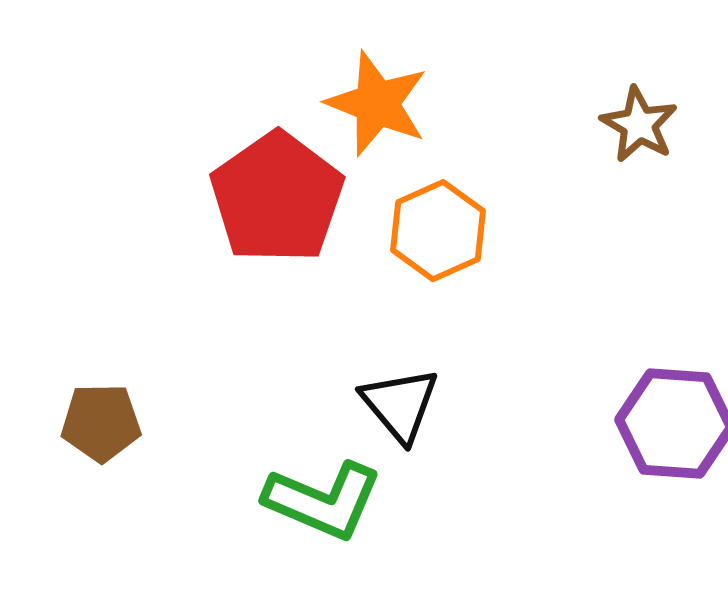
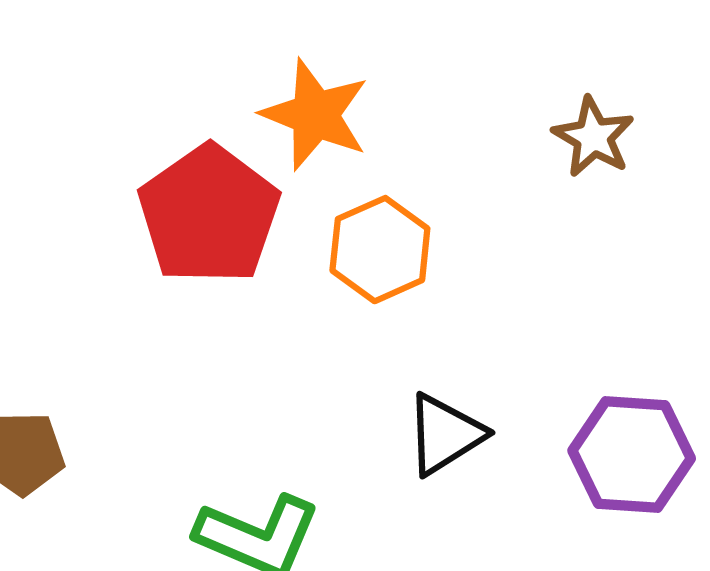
black triangle: (400, 405) -> (445, 434), moved, turned 38

